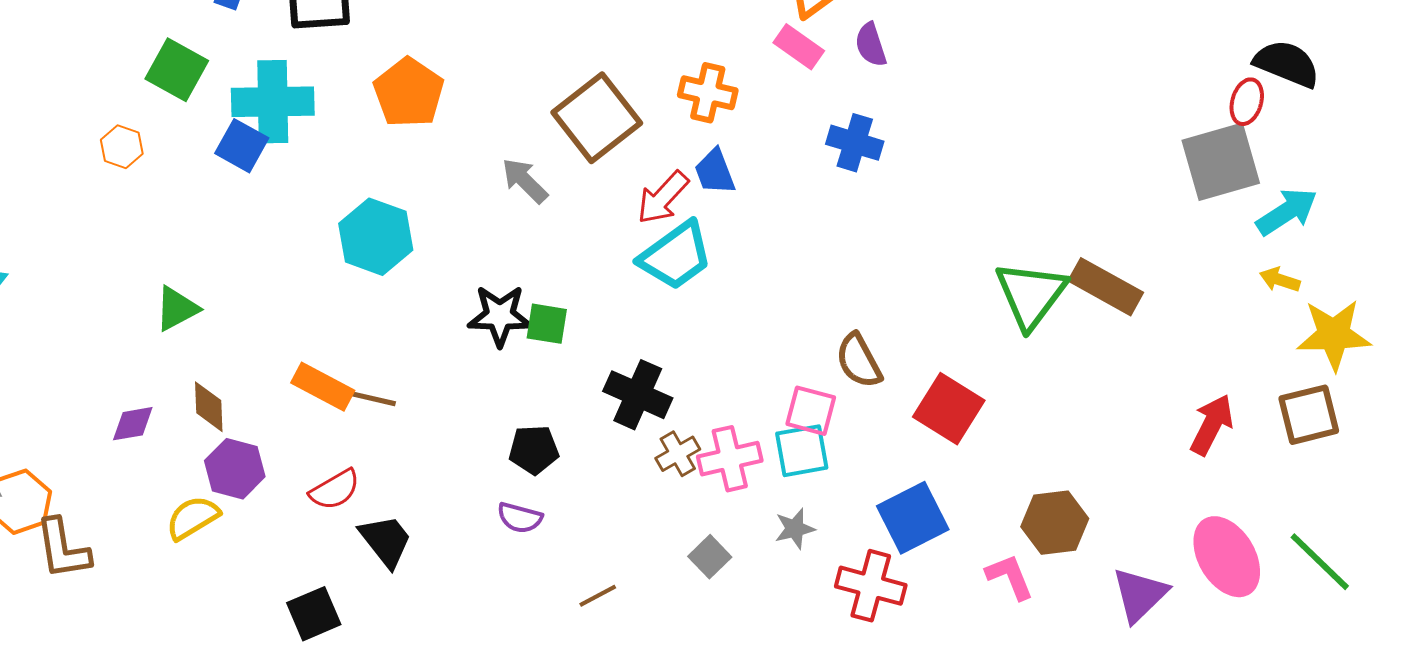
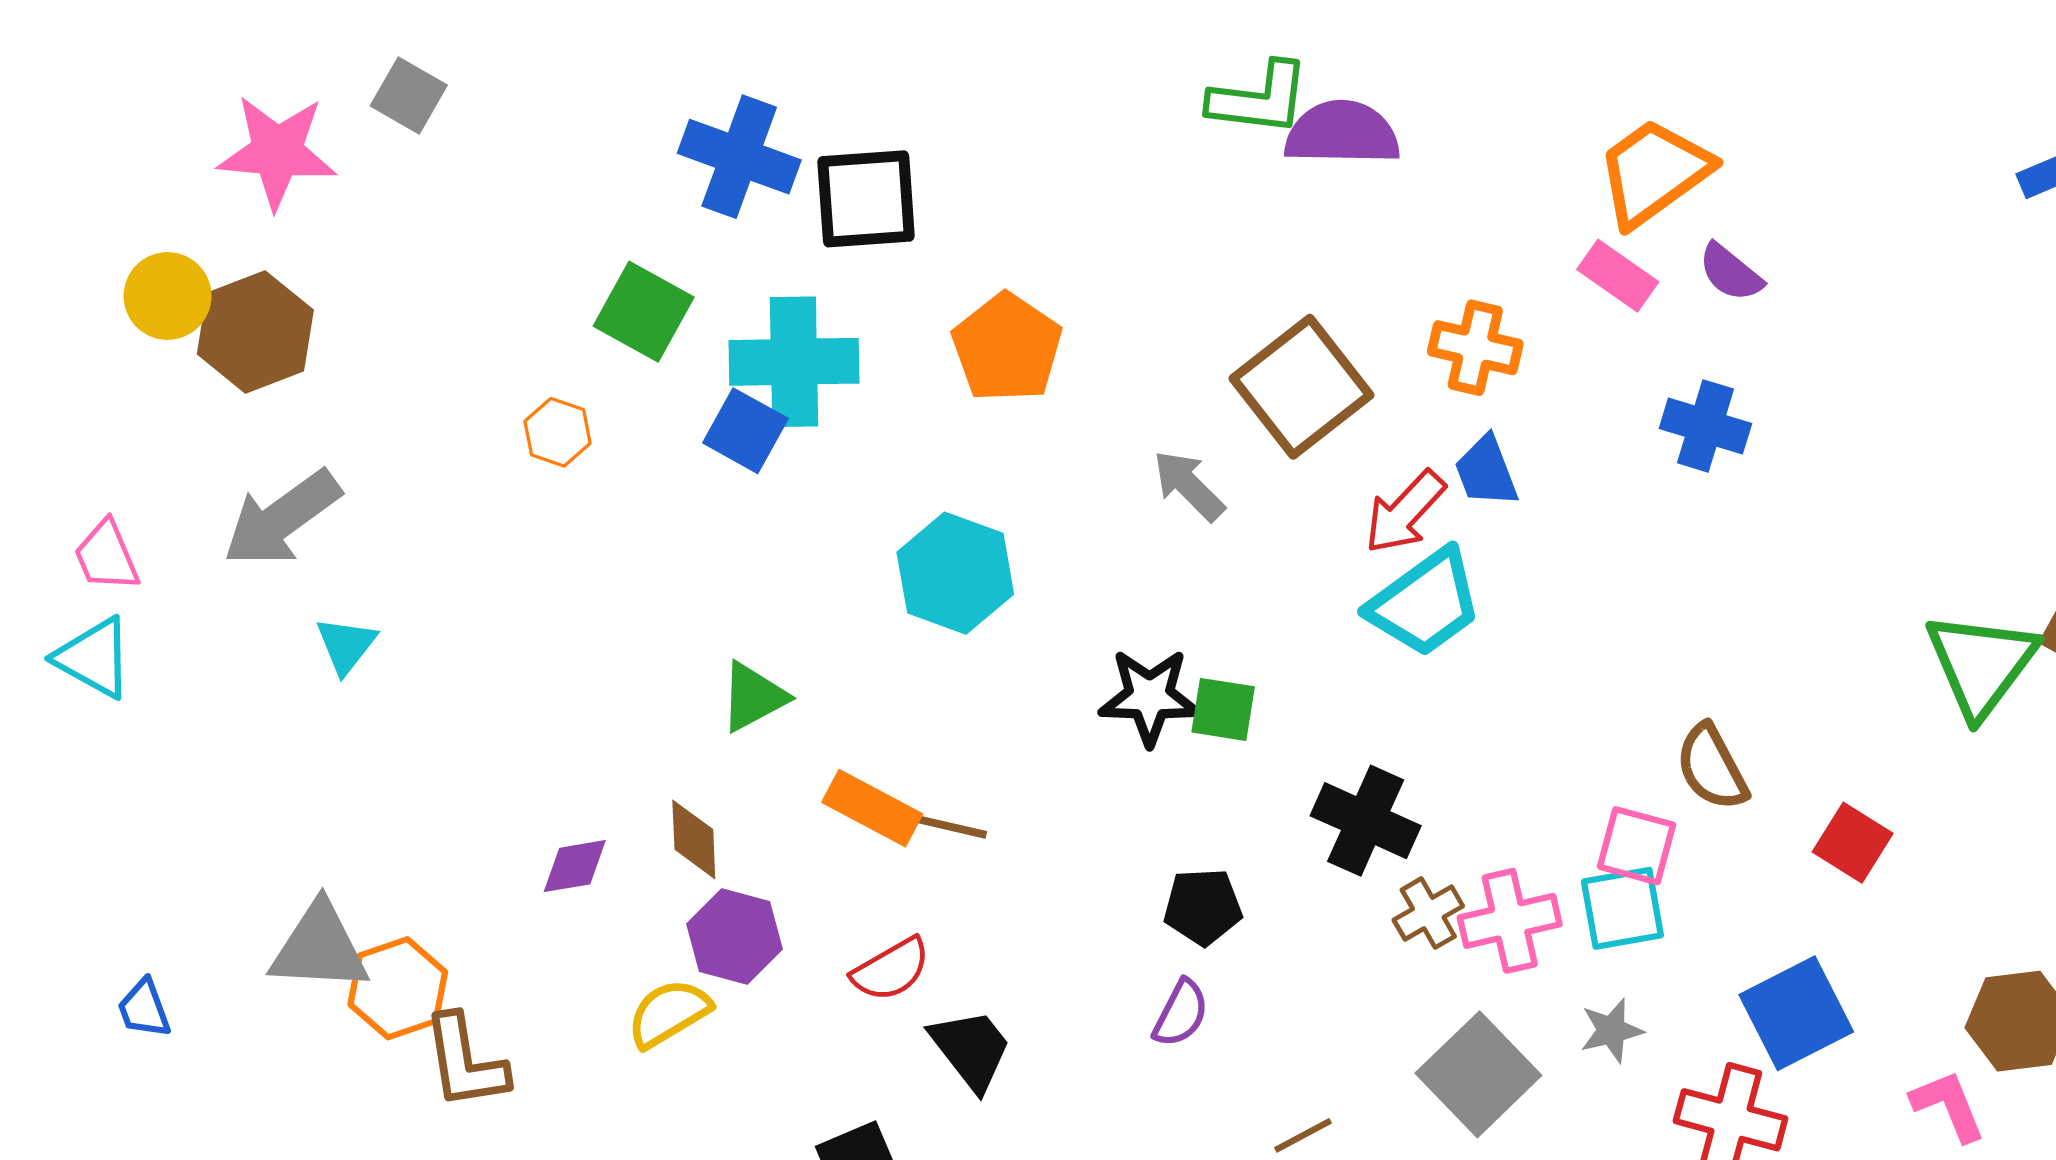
purple semicircle: (871, 45) -> (1731, 272), turned -33
green triangle: (177, 309) -> (753, 697), moved
red square: (949, 409) -> (1853, 843), size x0.7
purple semicircle: (520, 518) -> (1181, 1013), turned -78
gray square: (710, 557) -> (1478, 1074), size x1.8

